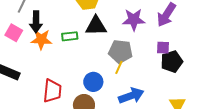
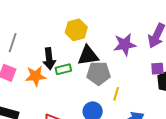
black arrow: (36, 22) -> (49, 59), moved
gray pentagon: (120, 51) -> (99, 73), moved

